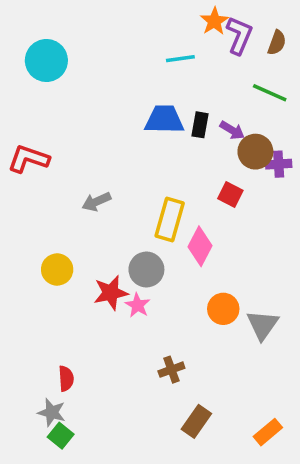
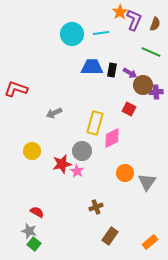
cyan circle: (46, 60) -> (72, 34), moved
pink diamond: (200, 246) -> (112, 138), turned 35
red semicircle: (66, 378) -> (37, 212), turned -56

